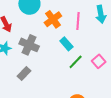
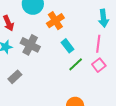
pink line: (78, 21) -> (98, 44), moved
gray rectangle: (24, 74) -> (15, 77), moved

